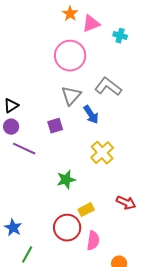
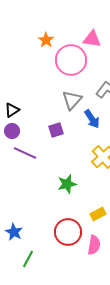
orange star: (70, 14) -> (46, 40), moved
pink triangle: (91, 24) -> (92, 39), moved, turned 30
yellow rectangle: (86, 210) -> (98, 214), moved

